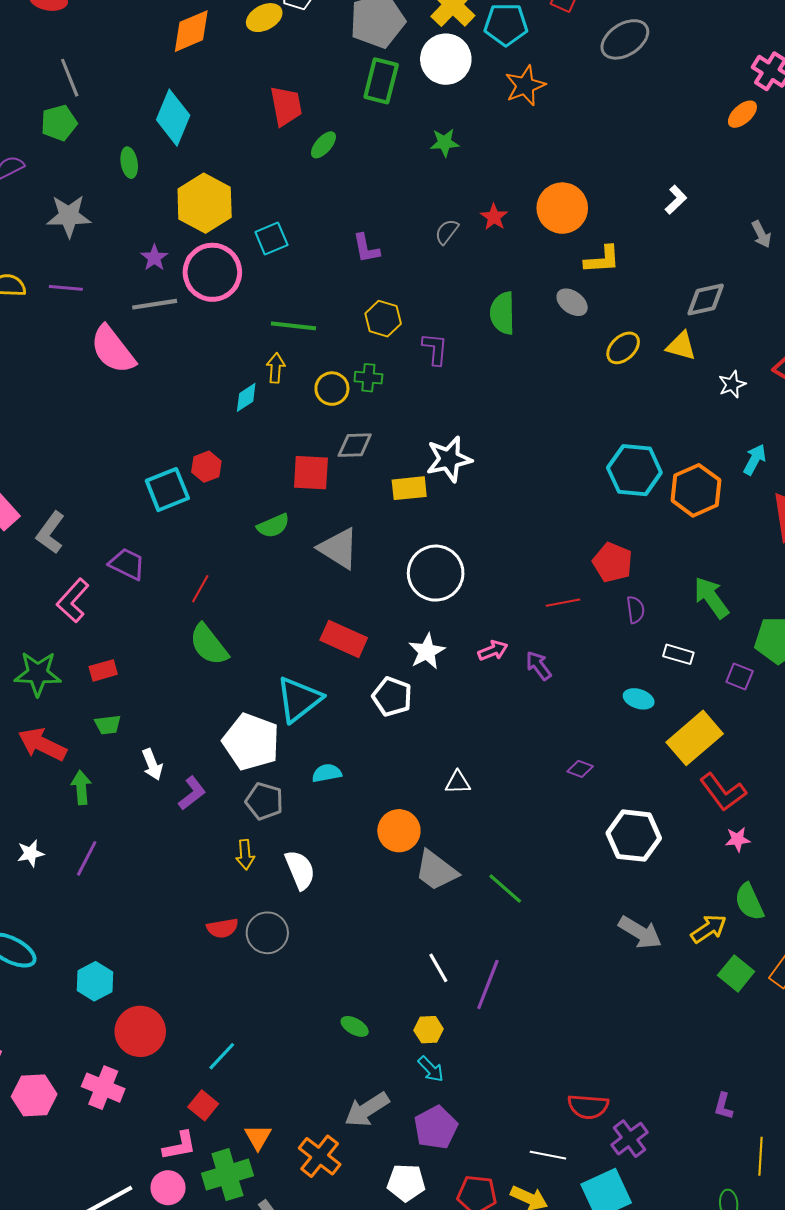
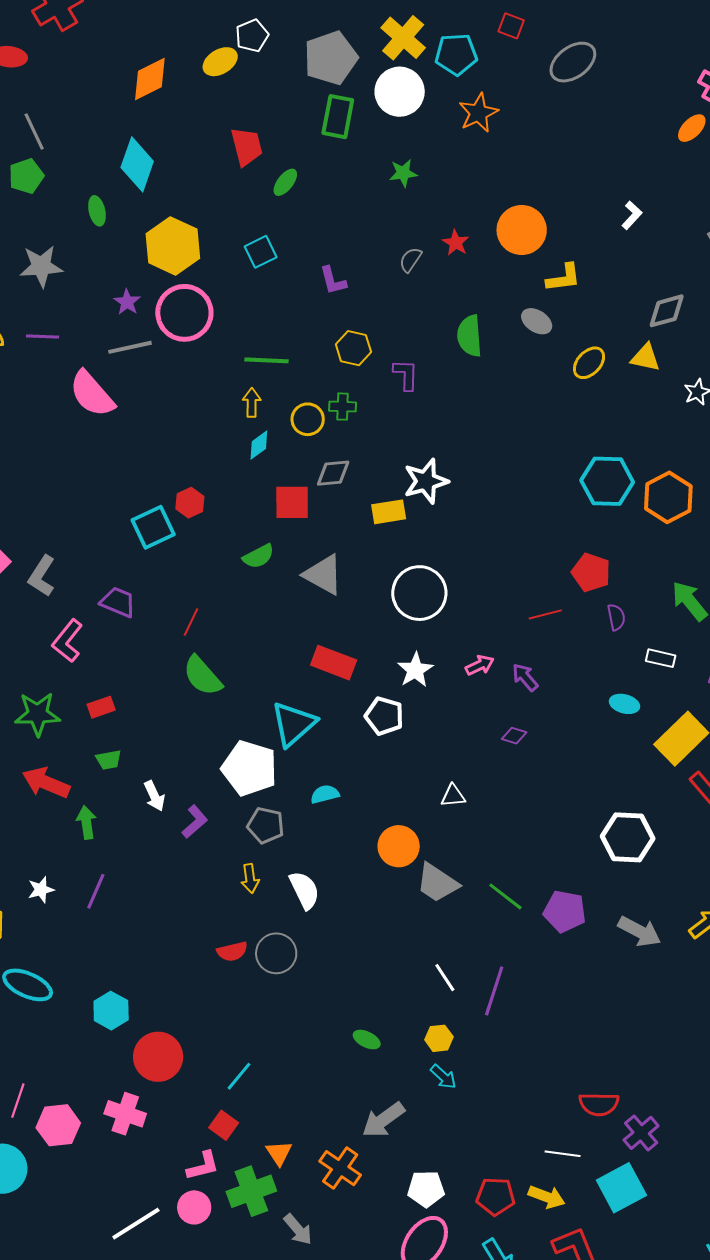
cyan square: (271, 238) -> (261, 252), moved
cyan diamond: (246, 397) -> (259, 445), moved
purple diamond: (580, 769) -> (514, 736), moved
purple pentagon: (436, 1128) -> (565, 911), moved, turned -30

